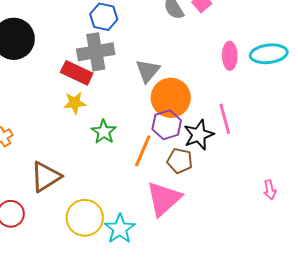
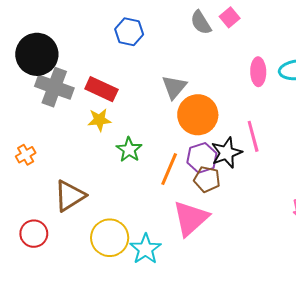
gray cross: (96, 52) -> (54, 87), moved, turned 30
purple hexagon: (167, 125) -> (202, 158), moved

